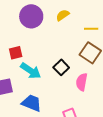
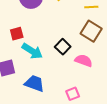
pink semicircle: (82, 82) -> (84, 61), turned 102

